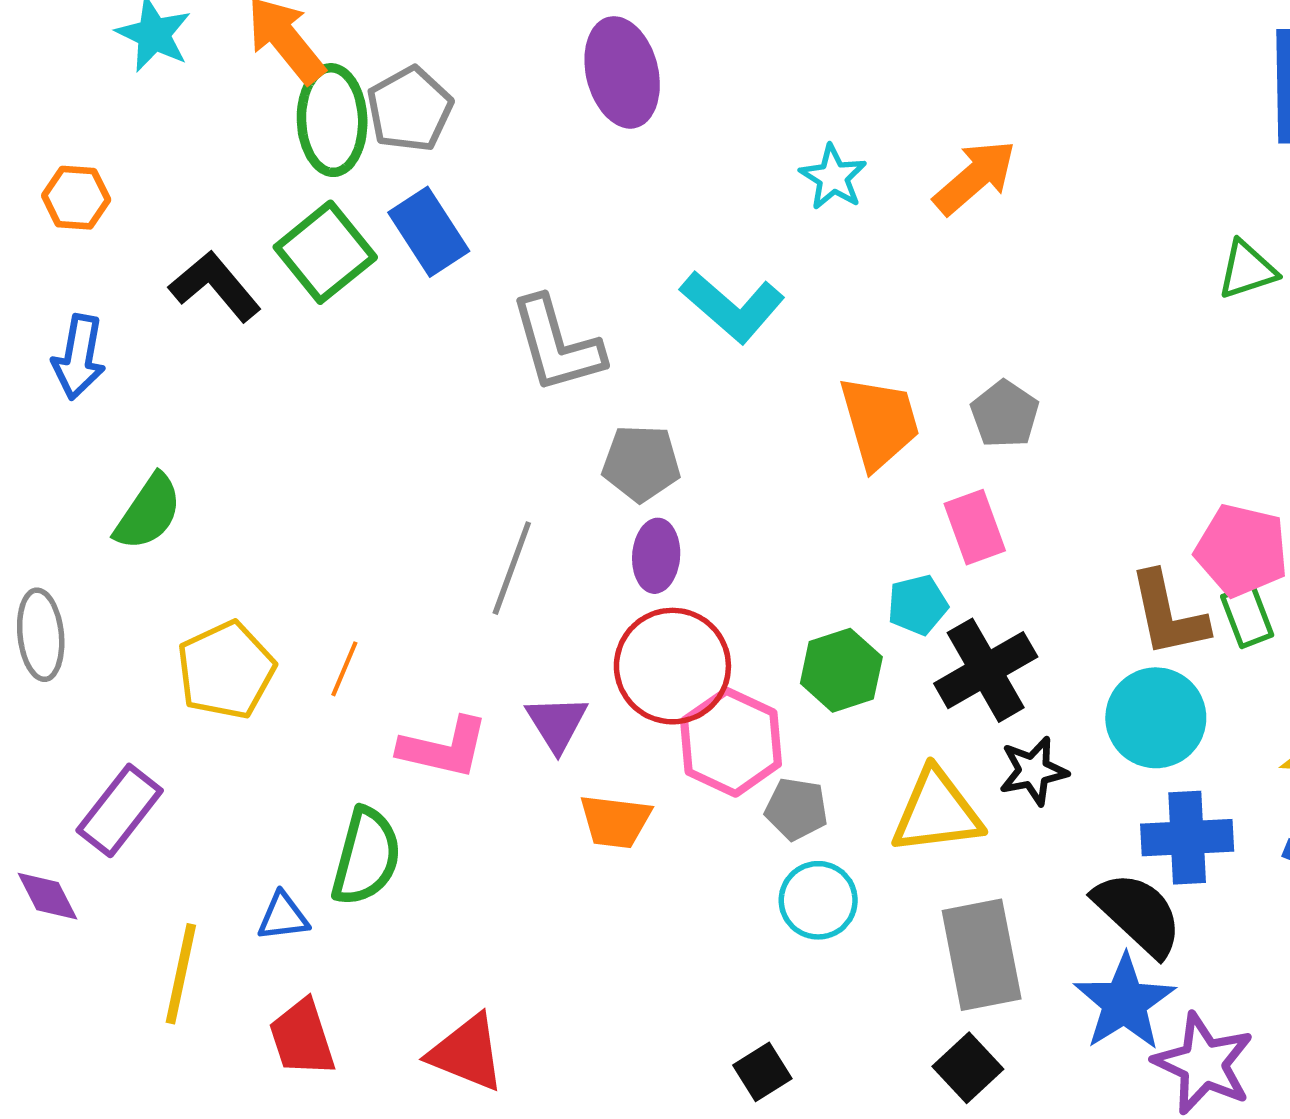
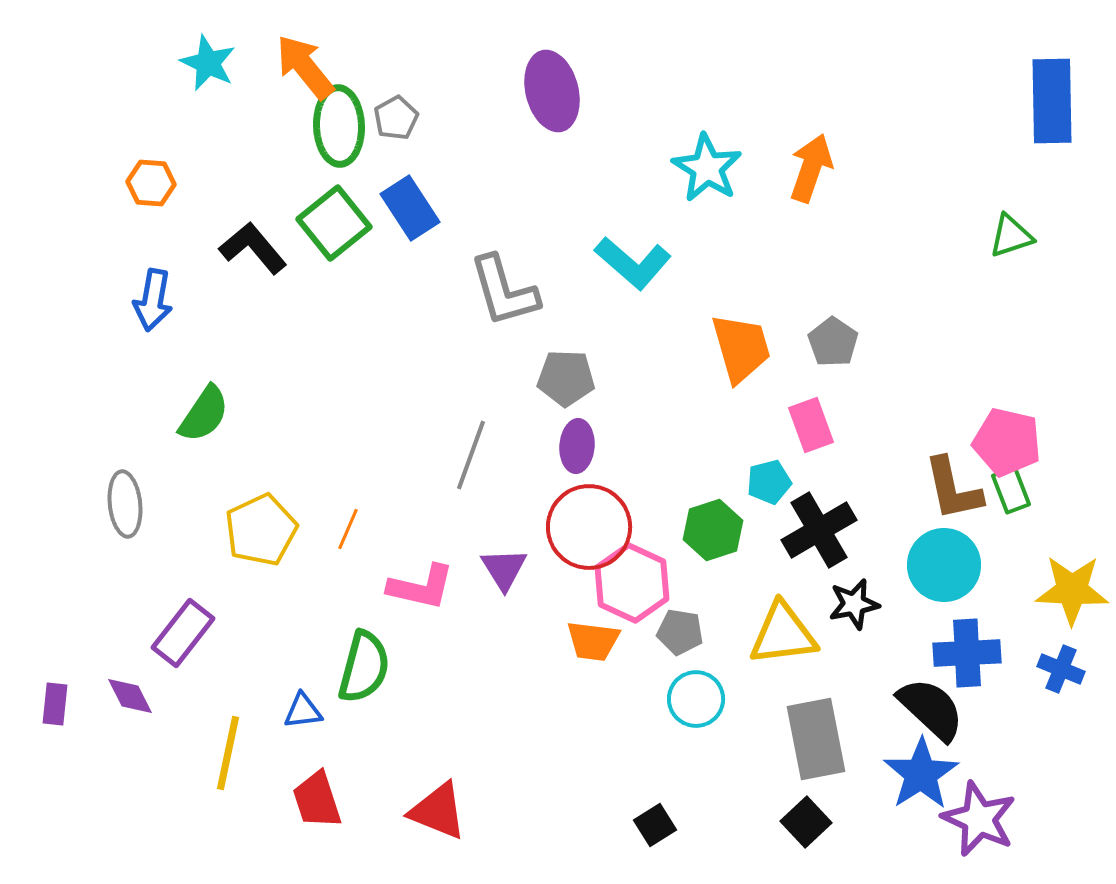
gray pentagon: (410, 109) -> (396, 118), size x0.7
cyan star: (833, 177) -> (707, 168), size x1.4
orange arrow: (975, 177) -> (811, 168), turned -30
orange trapezoid: (615, 821) -> (593, 641), moved

